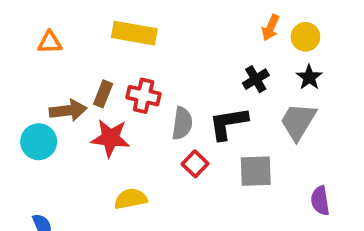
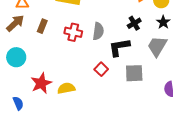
brown rectangle: (103, 94) -> (42, 26), moved
brown arrow: (68, 110) -> (15, 23), moved, turned -36
gray semicircle: (182, 123) -> (98, 31), moved
red star: (110, 138) -> (41, 83), moved, turned -30

